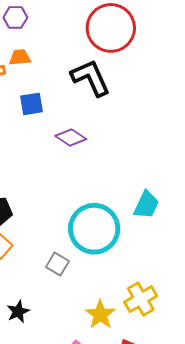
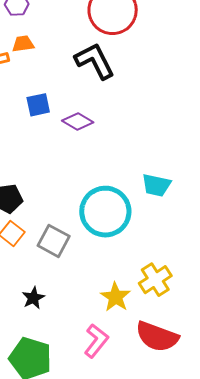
blue square: (32, 104) -> (38, 105), moved
cyan trapezoid: (146, 205) -> (156, 185), turned 80
gray square: (57, 264) -> (54, 241), moved, size x1.4

